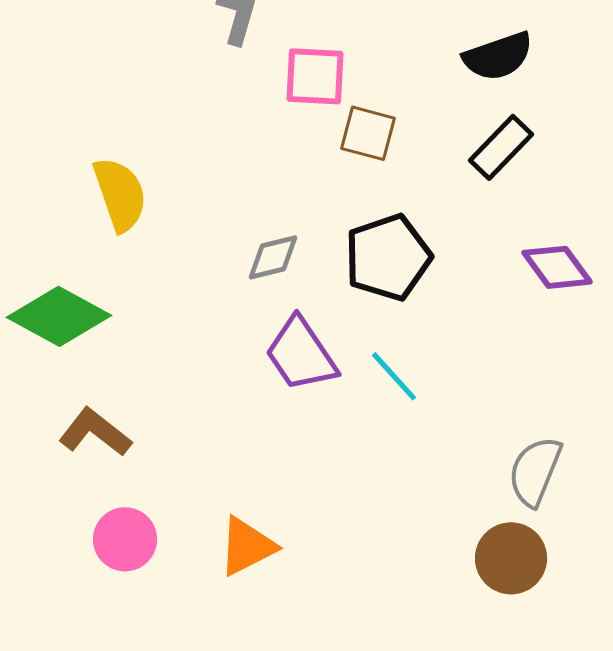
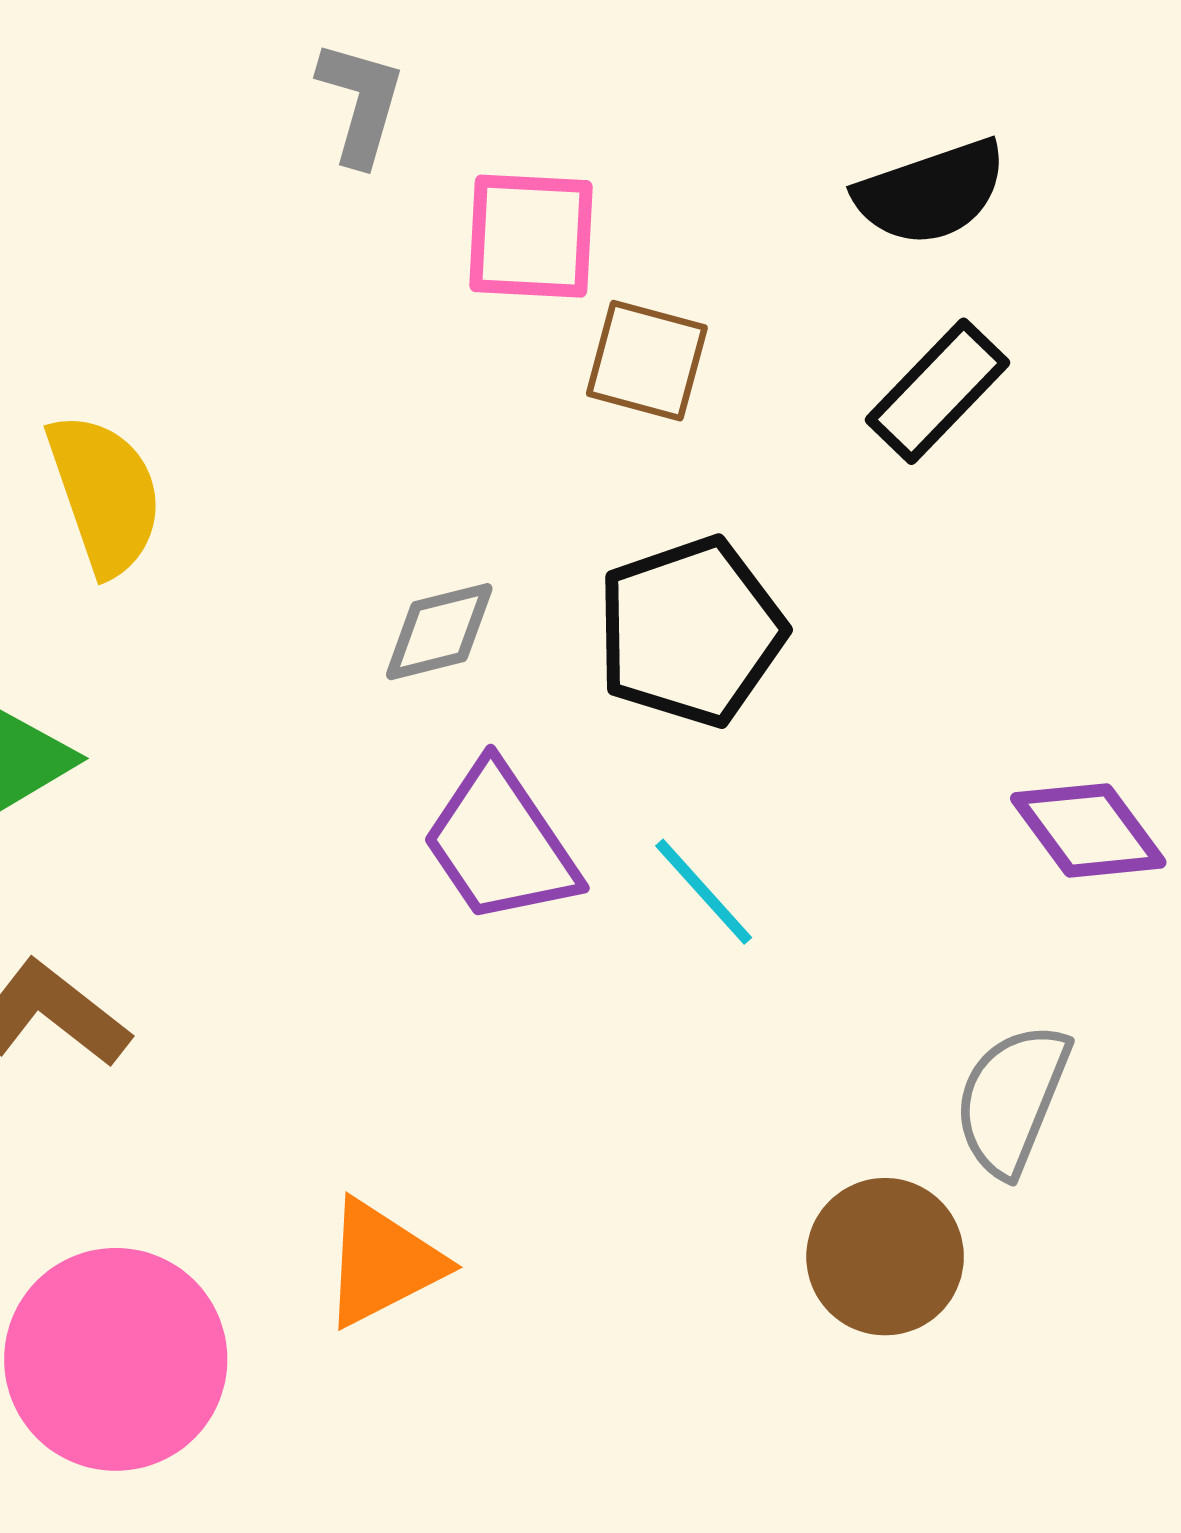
purple diamond: (557, 267) -> (1088, 830), moved
pink circle: (125, 539) -> (116, 1359), moved, size x1.6
brown circle: (511, 558) -> (885, 1257), moved

